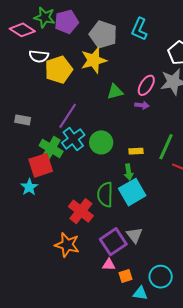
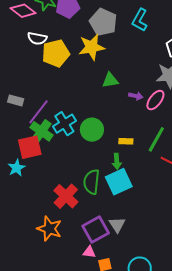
pink ellipse: (146, 85) -> (155, 100), moved
purple line: (68, 116) -> (39, 112), moved

